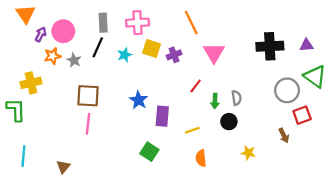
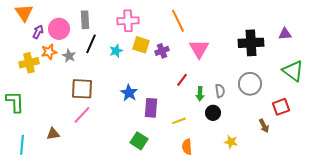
gray rectangle: (103, 23) -> (85, 20), moved
purple triangle: (306, 45) -> (285, 34), moved
yellow cross: (31, 83) -> (29, 63), moved
gray circle: (287, 90) -> (250, 84), moved
pink line: (88, 124) -> (82, 115), turned 36
brown triangle: (63, 167) -> (53, 134), moved, turned 40

